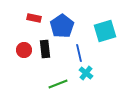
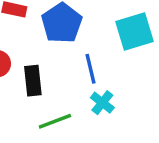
black rectangle: (45, 49) -> (33, 81), moved

